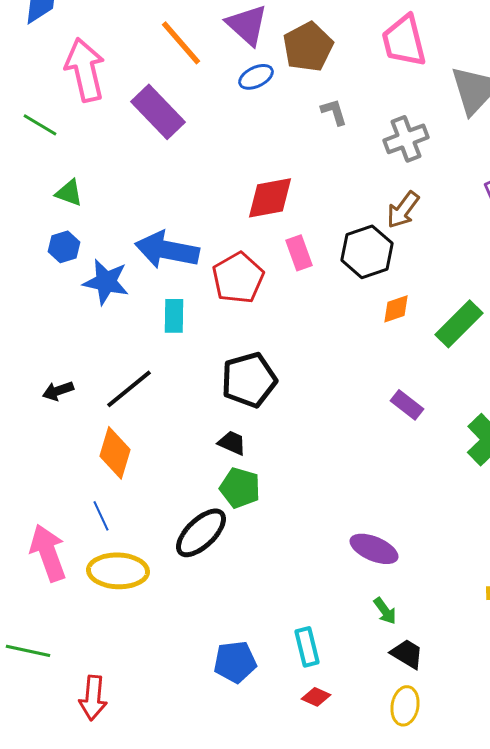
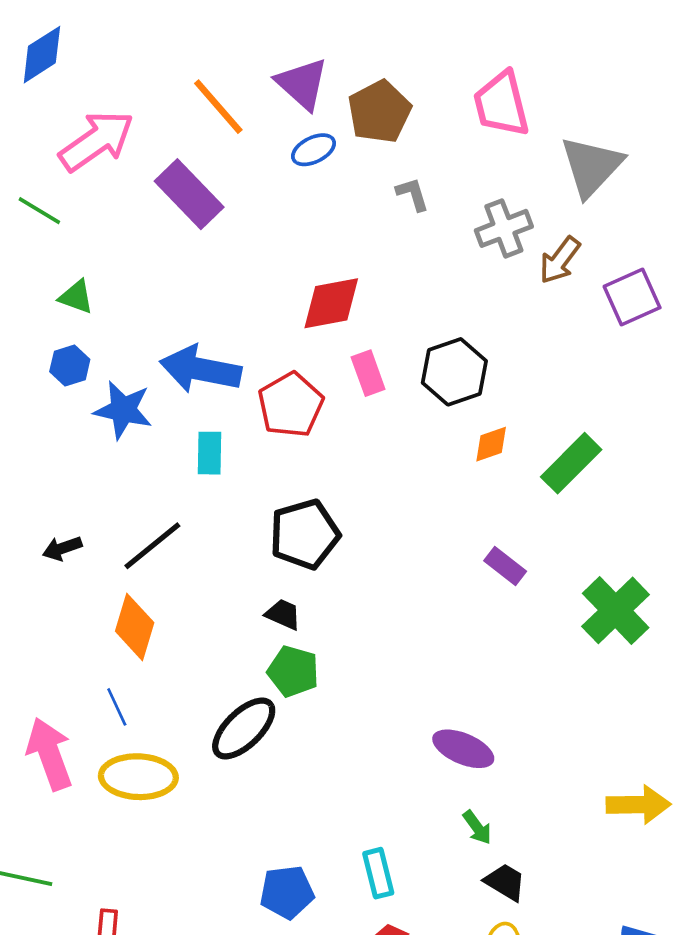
pink arrow: (85, 70) -> (96, 141), turned 68
brown arrow: (403, 210) -> (560, 260), moved

